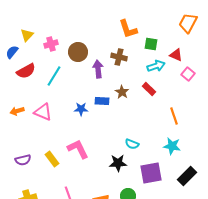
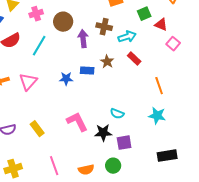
green square: (151, 44) -> (144, 14), moved, turned -32
cyan arrow: (156, 66) -> (127, 37), moved
pink triangle: (43, 112) -> (28, 82), turned 48
pink L-shape: (78, 149) -> (77, 122), moved
purple square: (151, 173) -> (124, 143), moved, size x0.7
black rectangle: (187, 176) -> (167, 156), moved, turned 36

